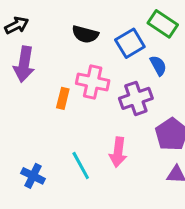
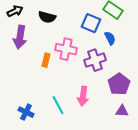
black semicircle: (85, 34) -> (47, 17), moved
blue square: (130, 43) -> (91, 23), turned -36

